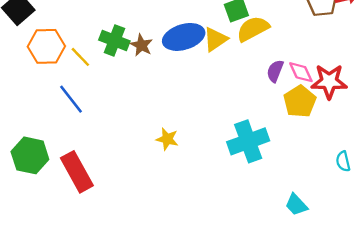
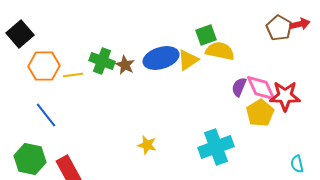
yellow semicircle: (253, 29) -> (220, 51), turned 40
yellow line: (80, 57) -> (73, 75), turned -54
pink diamond: (301, 72) -> (261, 88), size x1.4
blue line: (71, 99) -> (46, 115), moved

